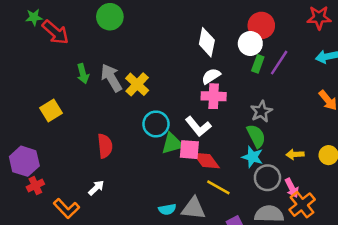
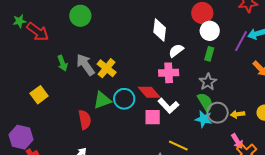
white circle: (250, 44) -> (210, 31), moved
purple line: (279, 63) -> (241, 41), moved
green rectangle: (258, 64) -> (209, 54), moved
white semicircle: (211, 76) -> (176, 51), moved
white L-shape: (198, 126) -> (168, 106), moved
green triangle: (172, 144) -> (102, 100), moved
red diamond: (206, 161) -> (149, 92), moved
gray circle: (267, 178) -> (218, 113), moved

